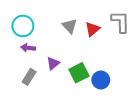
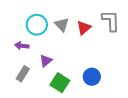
cyan circle: (23, 26) -> (37, 25), moved
green square: (79, 73) -> (60, 83), moved, turned -30

